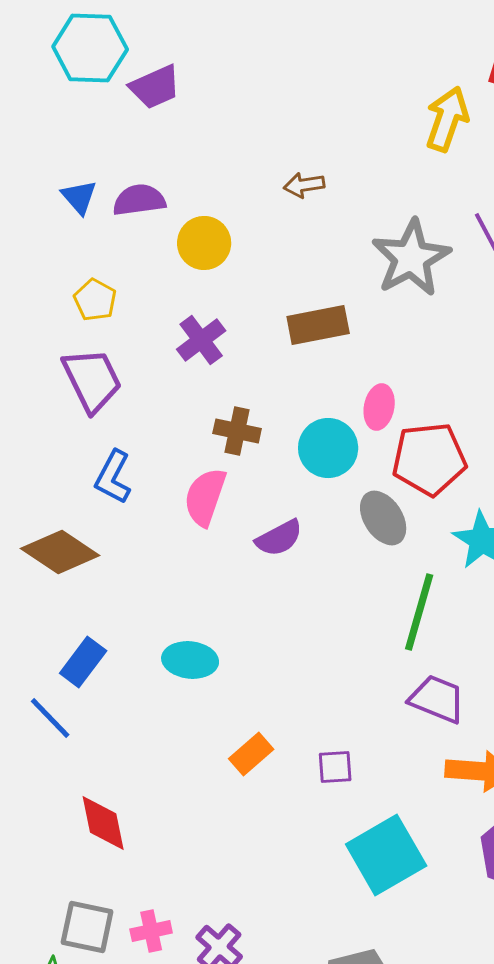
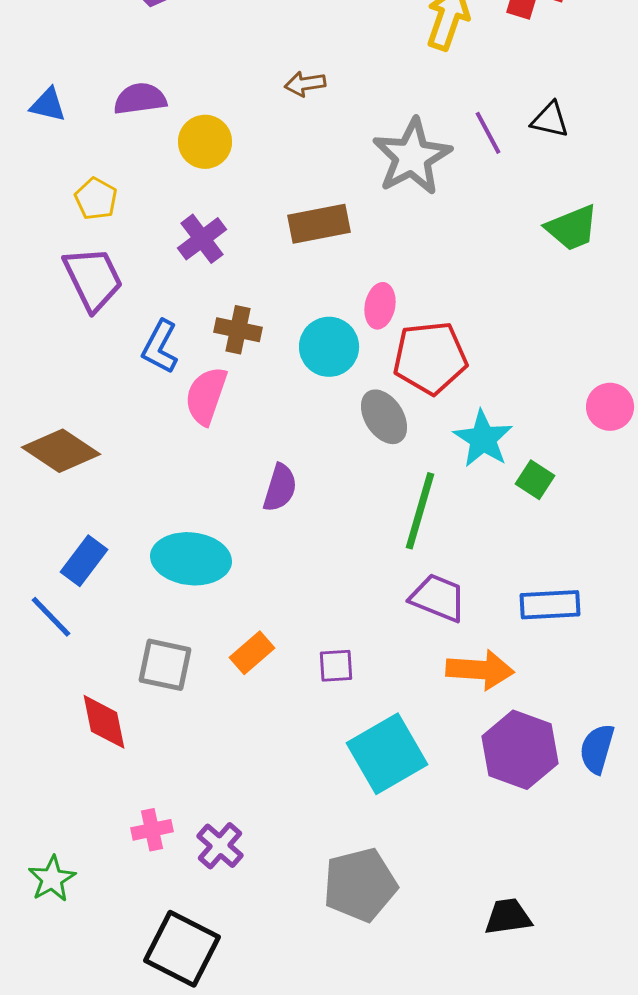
blue triangle: (79, 197) -> (48, 105), moved, turned -36
blue L-shape: (113, 477) -> (160, 347), moved
purple semicircle: (279, 538) -> (280, 488), moved, turned -45
cyan ellipse: (190, 660) -> (191, 559), size x1.4
gray square: (87, 927) -> (165, 665), moved

